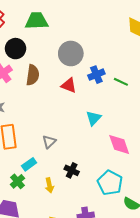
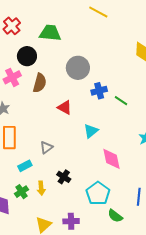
red triangle: (69, 85) -> (65, 107), moved
green cross: (17, 181) -> (22, 192), moved

